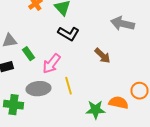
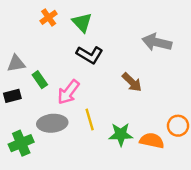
green cross: (14, 105) -> (21, 143), turned -30
green star: (96, 110) -> (121, 134), moved

